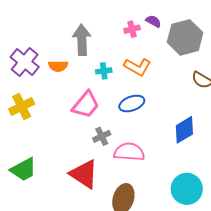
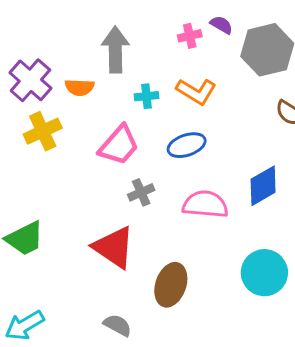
yellow cross: (22, 106) -> (43, 131), moved
pink semicircle: (129, 152) -> (205, 204), moved

